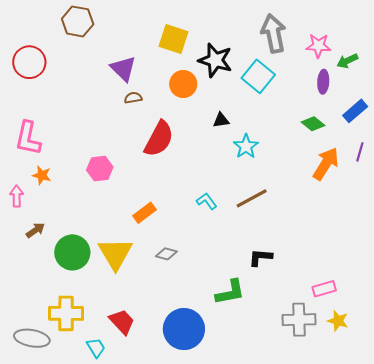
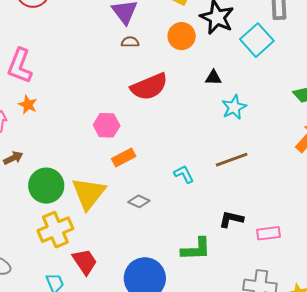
red semicircle: (159, 139) -> (149, 87), turned 30
pink hexagon: (100, 169) -> (107, 125), moved
cyan L-shape: (207, 201) -> (184, 174), moved
pink rectangle: (324, 289) -> (268, 233), moved
yellow cross: (66, 313) -> (55, 230), moved, turned -32

